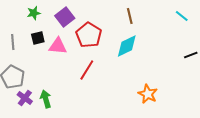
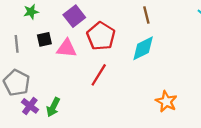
green star: (34, 13) -> (31, 12), moved
green arrow: (46, 99) -> (53, 107), turned -138

